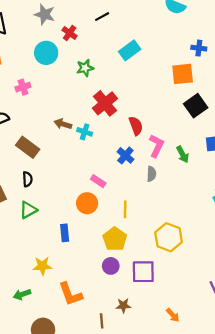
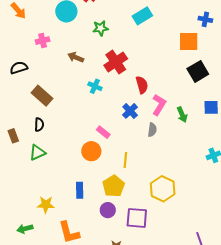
brown arrow: (63, 124) -> (76, 57), moved
blue rectangle: (65, 233) -> (80, 190), moved

